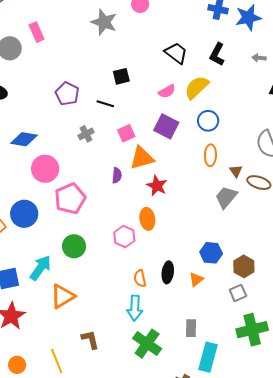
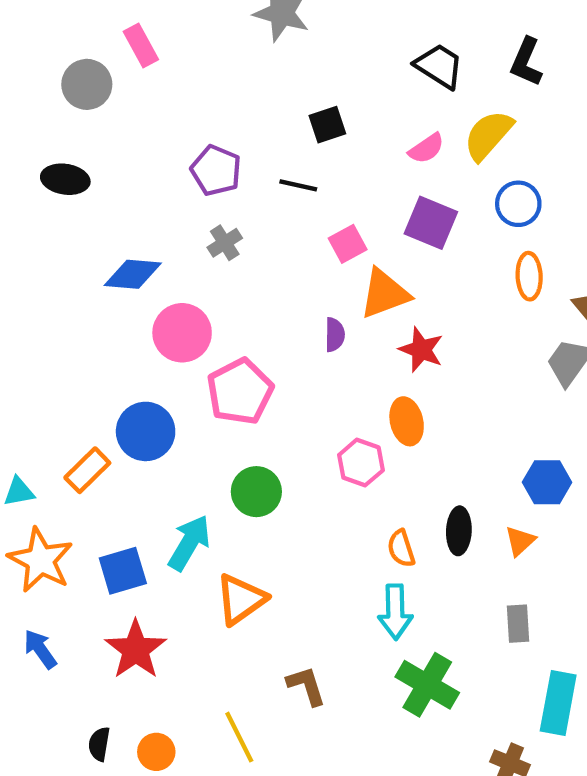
gray cross: (86, 134) -> (225, 243), moved
gray rectangle: (191, 328) -> (518, 624), moved

